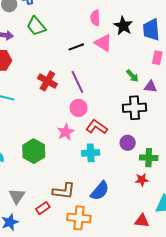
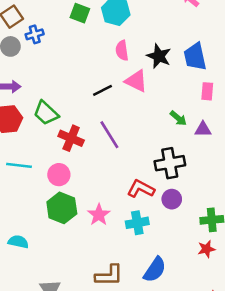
green trapezoid: (36, 26) -> (46, 113), moved
pink circle: (79, 108) -> (59, 175), moved
black cross: (135, 108) -> (170, 163), moved
pink star: (66, 132) -> (99, 215), moved
purple circle: (128, 143) -> (172, 199), moved
green hexagon: (34, 151) -> (62, 208), moved

